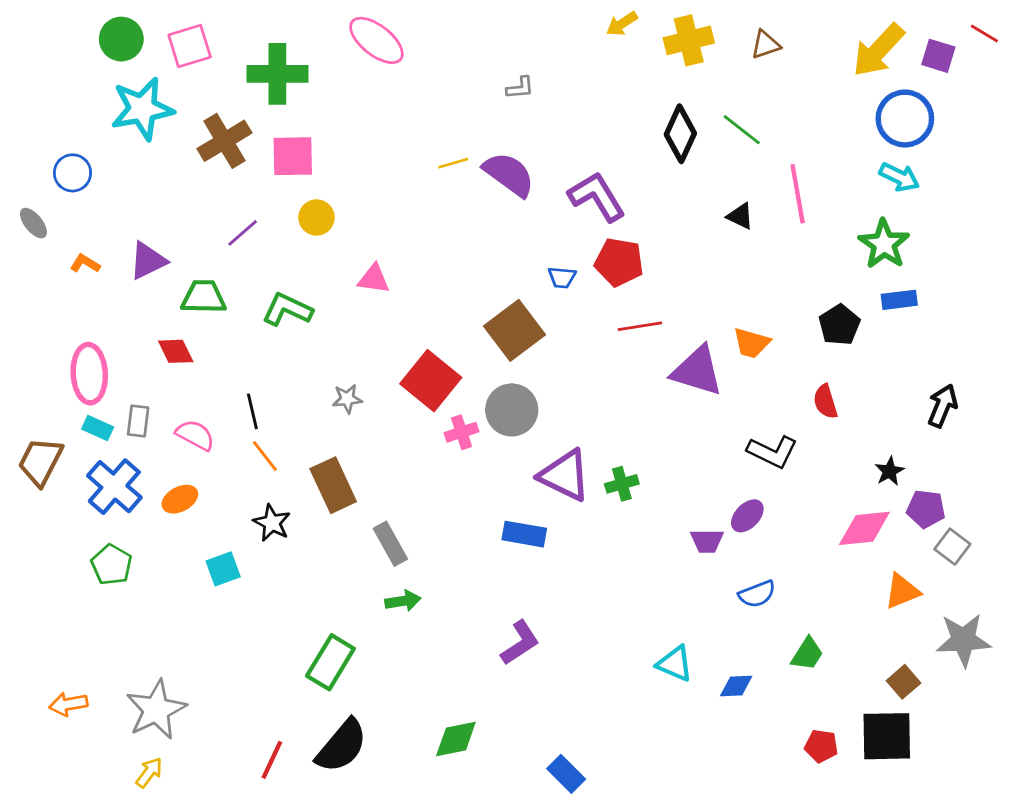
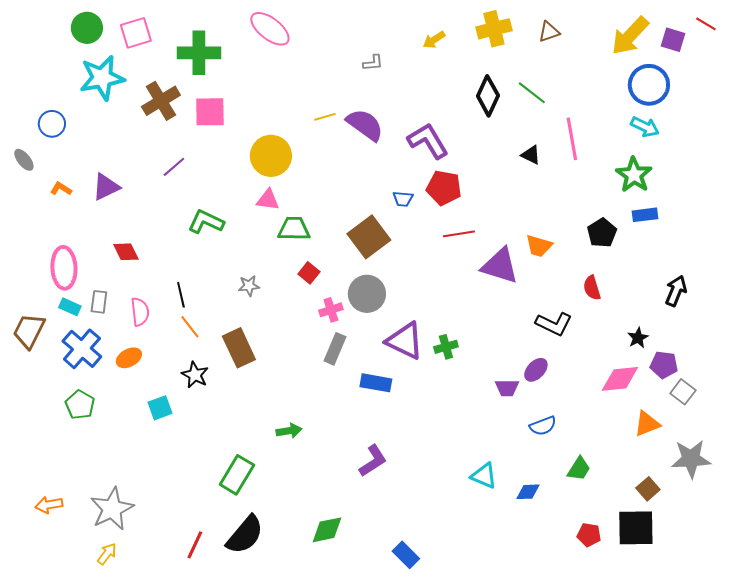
yellow arrow: (622, 24) -> (434, 40), moved
yellow circle: (317, 218) -> (271, 156), moved, size x1.6
green trapezoid: (204, 297) -> (294, 229), moved
red square: (431, 381) -> (309, 273), size x0.5
pink semicircle: (195, 435) -> (140, 312), turned 56
gray rectangle: (390, 544) -> (335, 349), moved, turned 52

